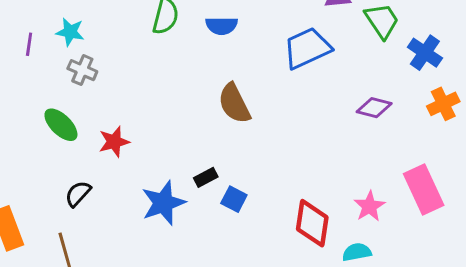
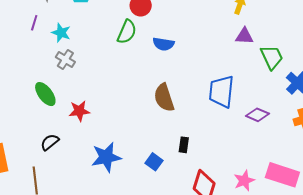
purple line: (29, 44) -> (34, 23), moved
blue trapezoid: (307, 48) -> (221, 92), moved, turned -68
black rectangle: (206, 177) -> (184, 145), moved, turned -63
pink rectangle: (424, 189) -> (282, 175), turned -56

